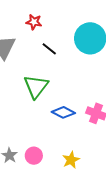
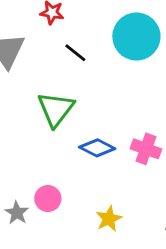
pink circle: (34, 156) -> (48, 199), moved

